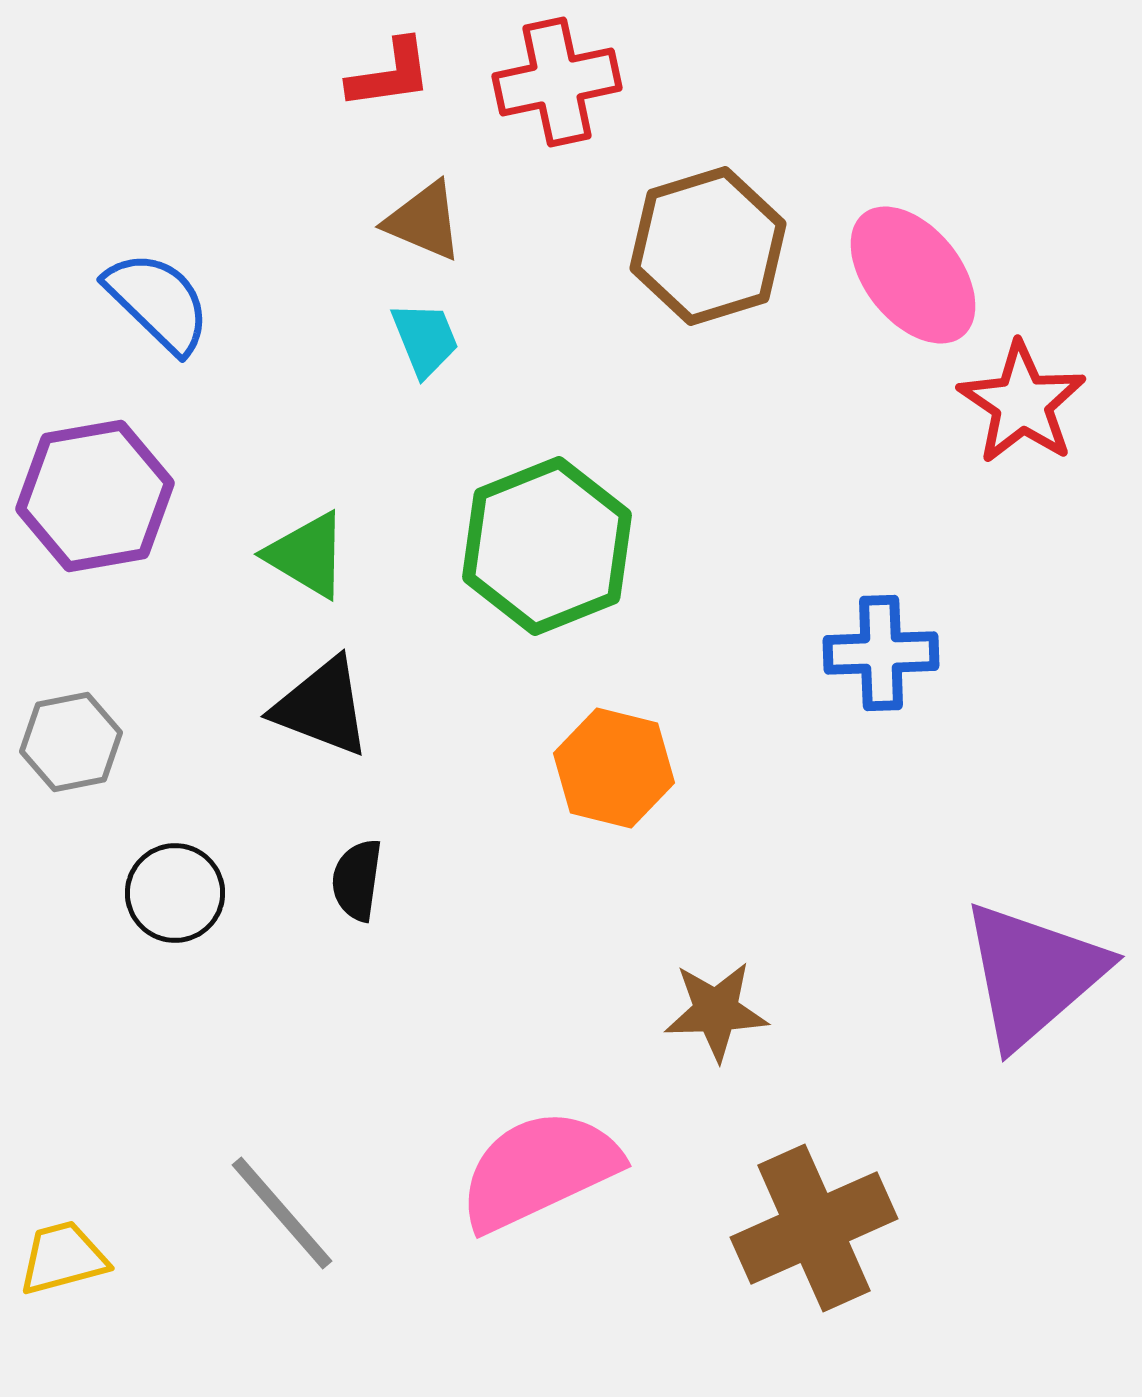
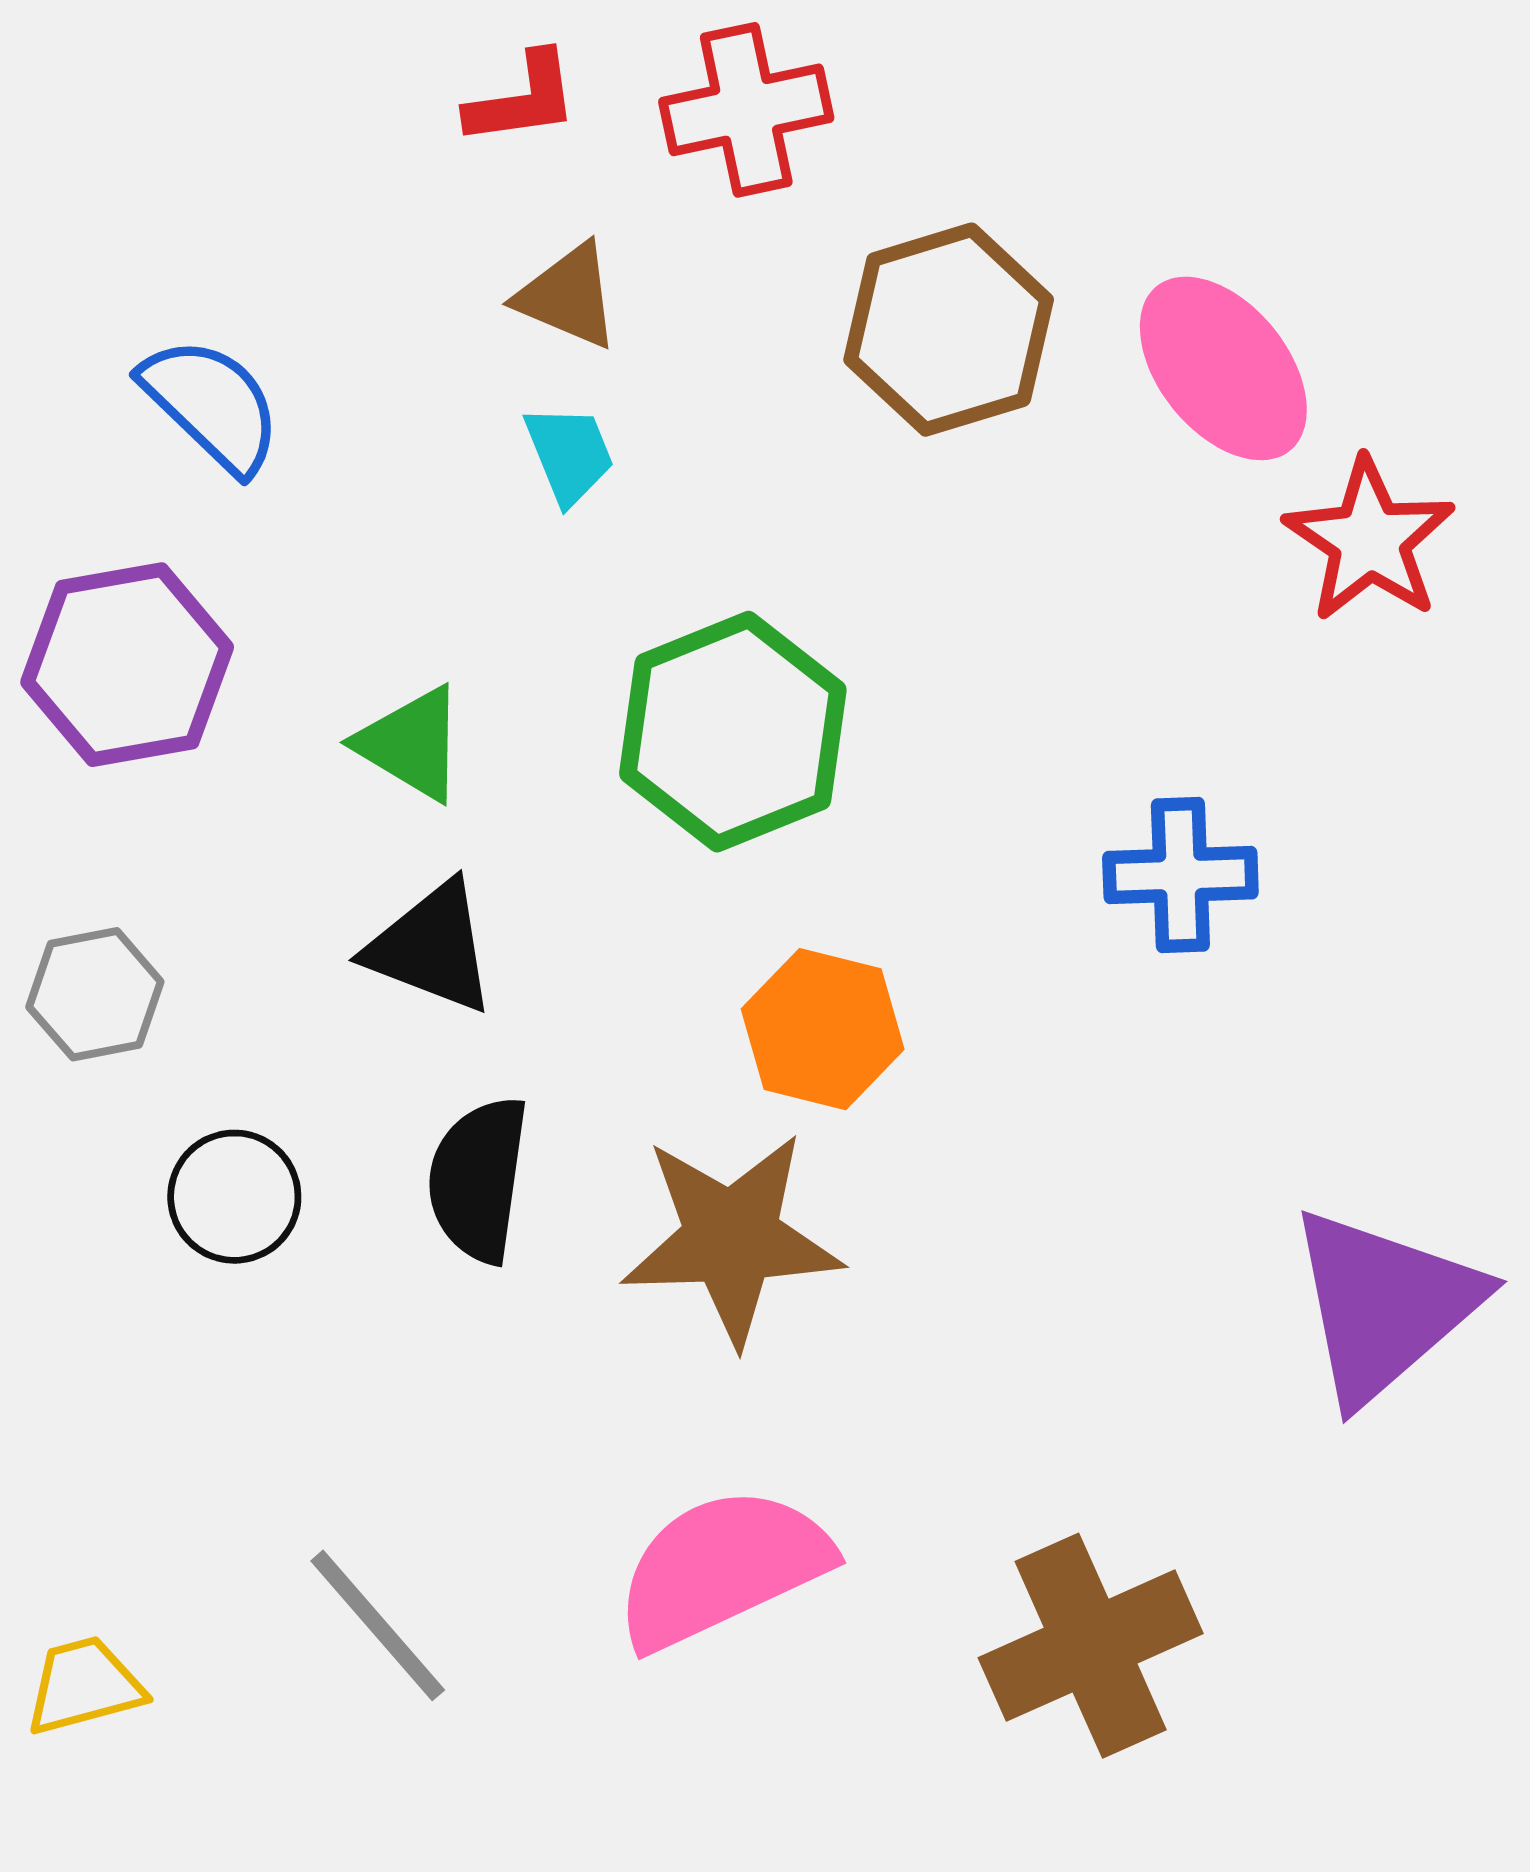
black semicircle: (357, 880) -> (478, 1179), size x1.5
brown star: (716, 1011) -> (731, 1238), moved, size x1.6

